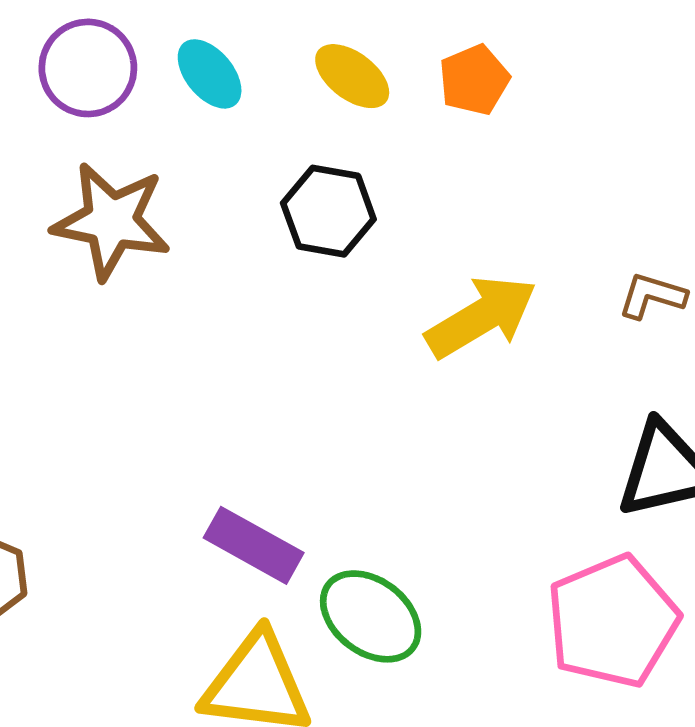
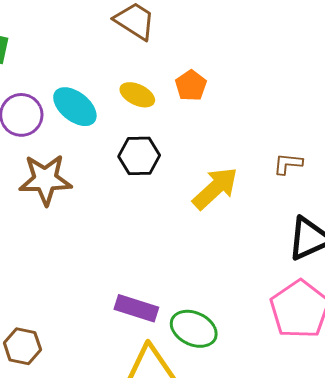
cyan ellipse: (210, 74) -> (75, 107), size x1.4

